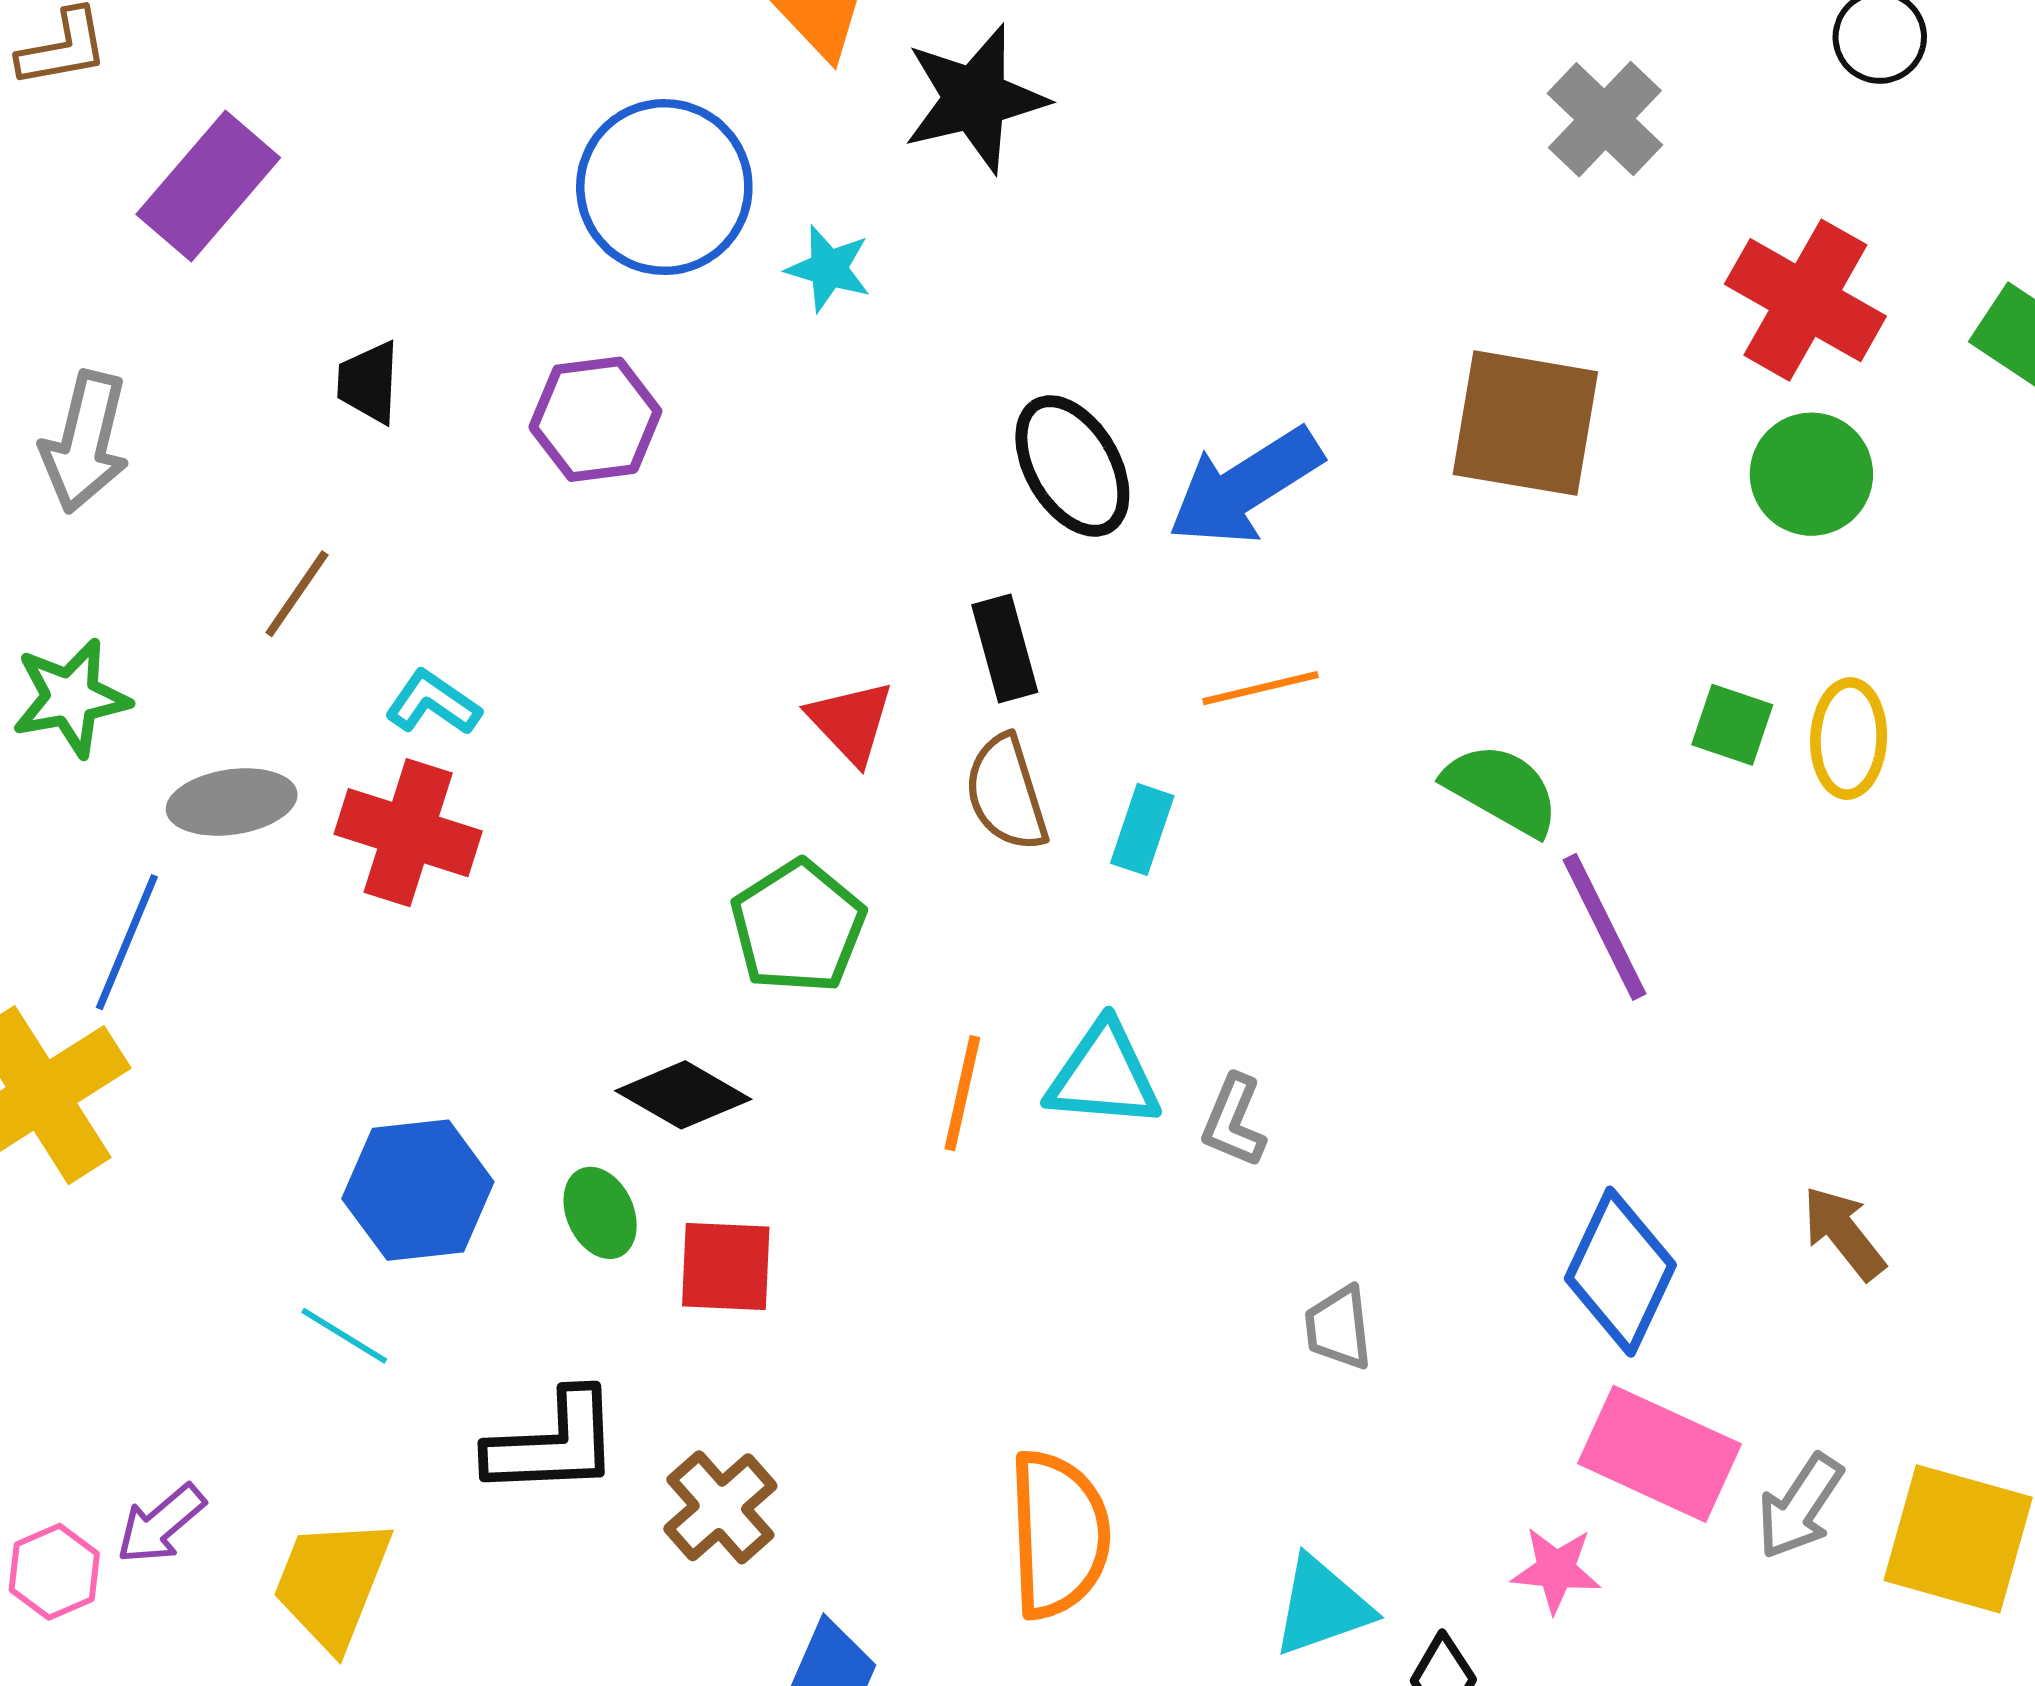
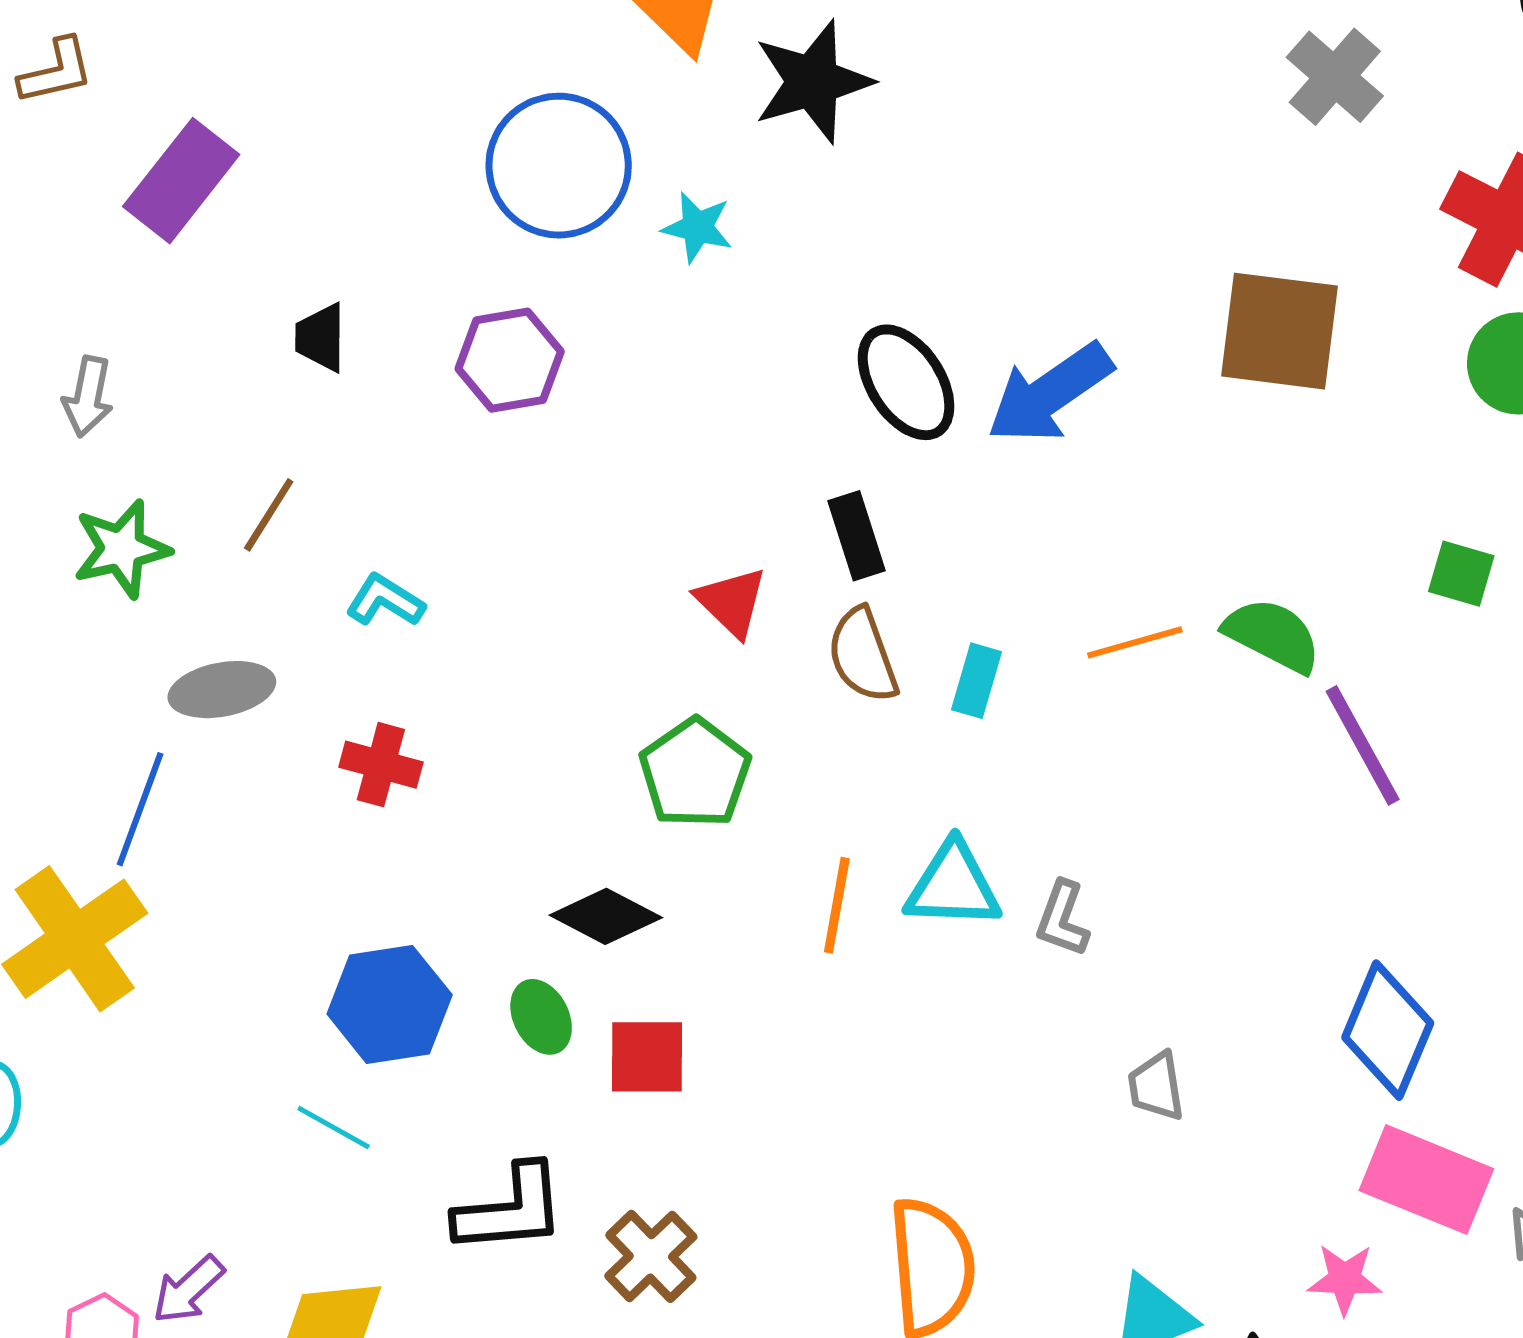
gray arrow: (85, 442) -> (88, 397), size x0.7
orange line: (1260, 688) -> (1135, 642), moved
green star: (71, 698) -> (122, 549), moved
red cross: (408, 833) -> (381, 765), moved, size x0.7

